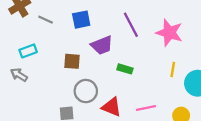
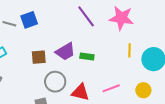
blue square: (81, 20) -> (29, 20), moved
purple trapezoid: (102, 45) -> (65, 52), moved

